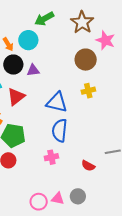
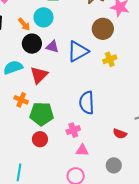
purple triangle: (33, 70) -> (52, 47), turned 32
blue triangle: (57, 102) -> (78, 51), moved, turned -35
pink cross: (51, 157) -> (73, 130), moved
pink triangle: (58, 198) -> (82, 150), moved

